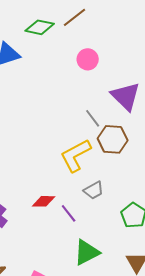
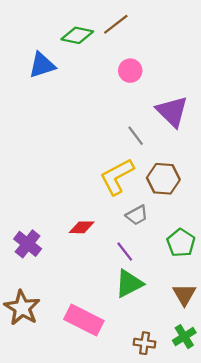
brown hexagon: (113, 139) -> (163, 179), moved
purple line: (69, 213) -> (125, 252), moved

